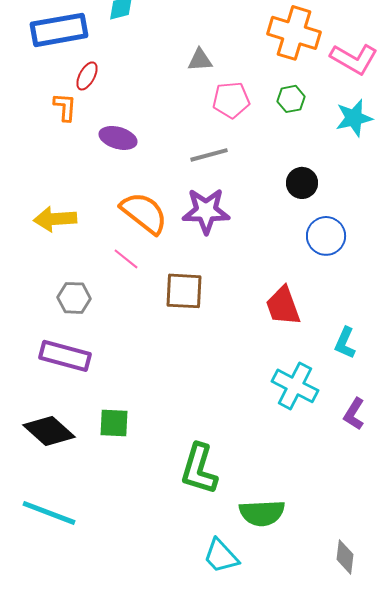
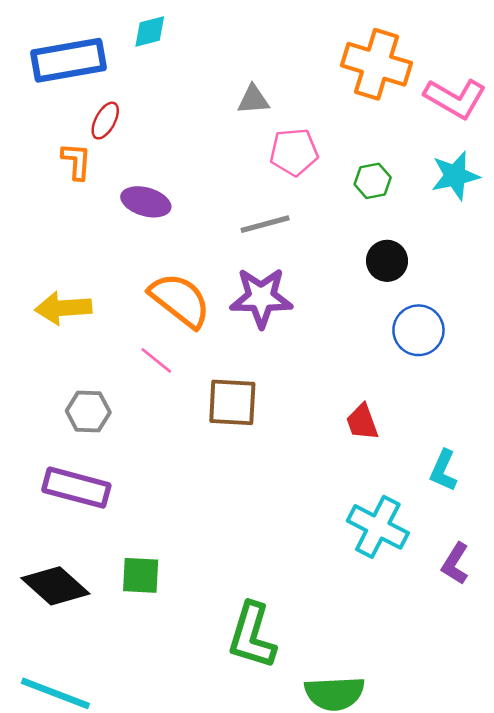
green hexagon: (291, 99) -> (373, 181), moved
red trapezoid: (283, 306) -> (362, 422), size x0.7

